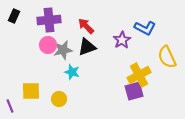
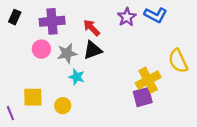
blue L-shape: (145, 28) -> (156, 15), moved
purple star: (122, 40) -> (127, 17), moved
pink circle: (48, 45) -> (41, 49), moved

